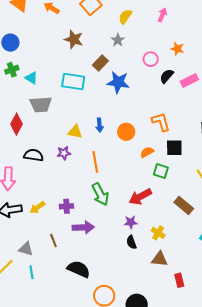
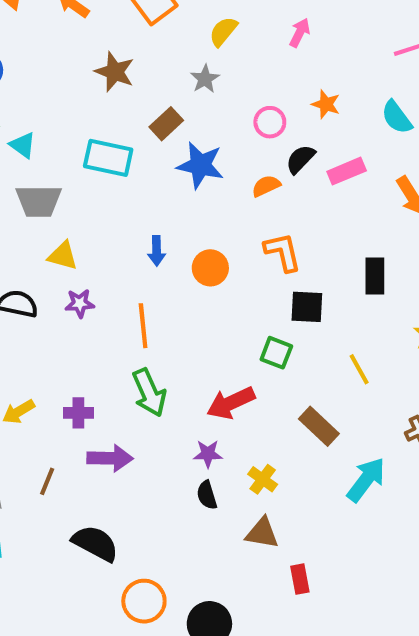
yellow triangle: (75, 132) -> (63, 256), moved
orange semicircle: (147, 152) -> (266, 186), moved
brown line: (53, 241) -> (47, 481), turned 40

